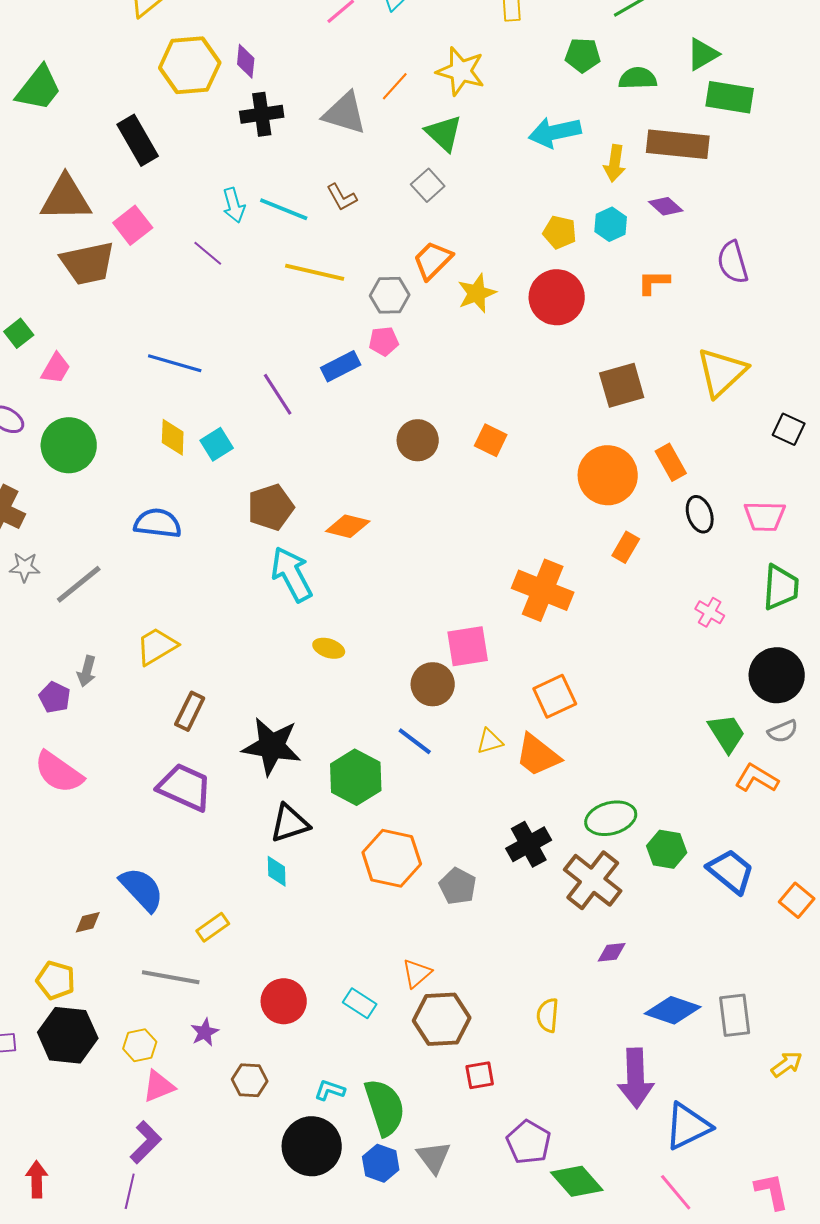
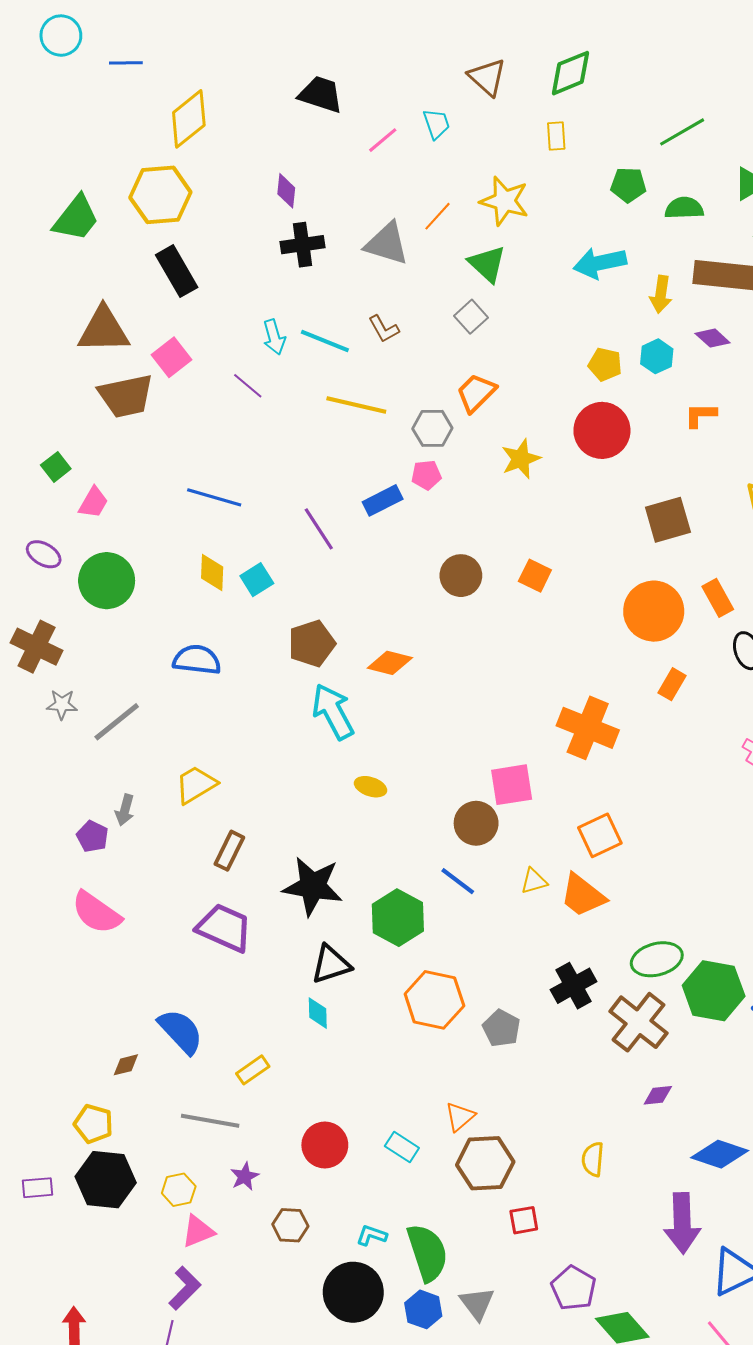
yellow hexagon: (190, 65) -> (160, 195), moved
yellow star: (477, 293) -> (521, 459), moved
green hexagon: (667, 849) -> (714, 991), size x1.5

